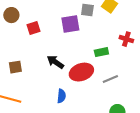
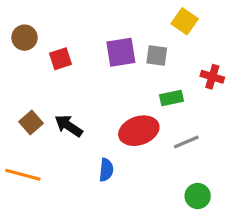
gray square: (87, 10) -> (157, 56), moved
black arrow: (55, 62) -> (69, 126), moved
brown square: (15, 67) -> (31, 123), turned -32

